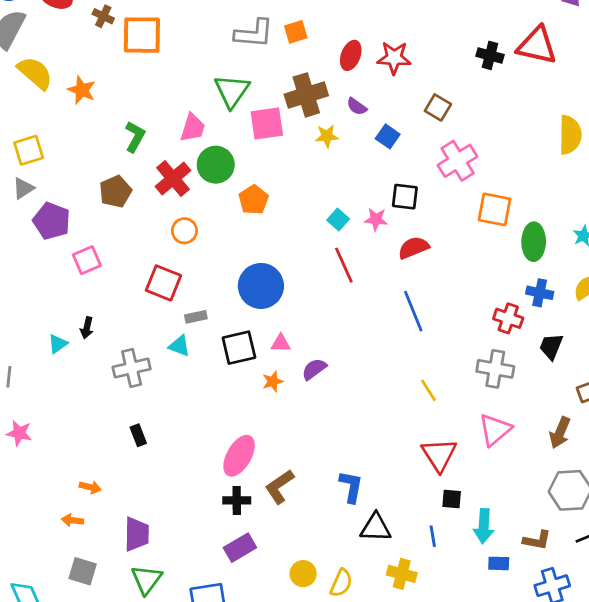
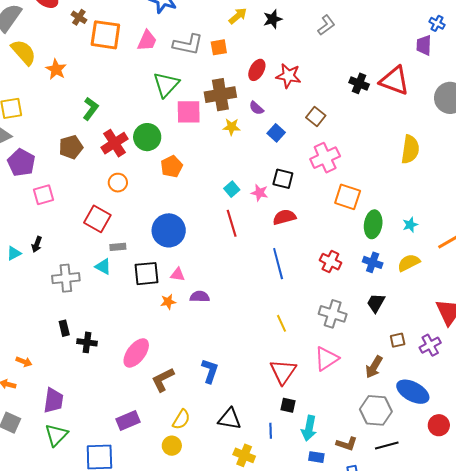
pink trapezoid: (193, 128) -> (147, 41), moved
red cross: (508, 318) -> (330, 262), moved
purple semicircle: (314, 369) -> (200, 297), turned 30
blue L-shape: (351, 487) -> (210, 371), moved
black cross: (237, 500) -> (87, 342), moved
yellow semicircle: (341, 583) -> (181, 419), moved

